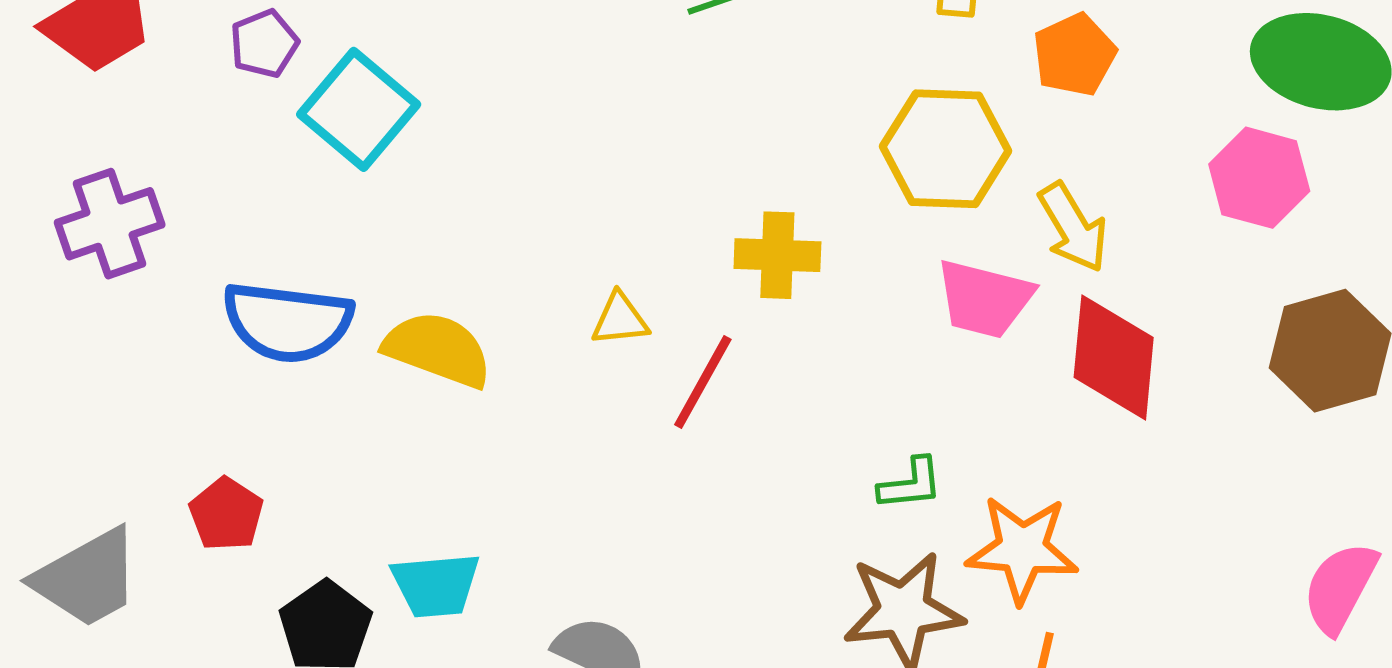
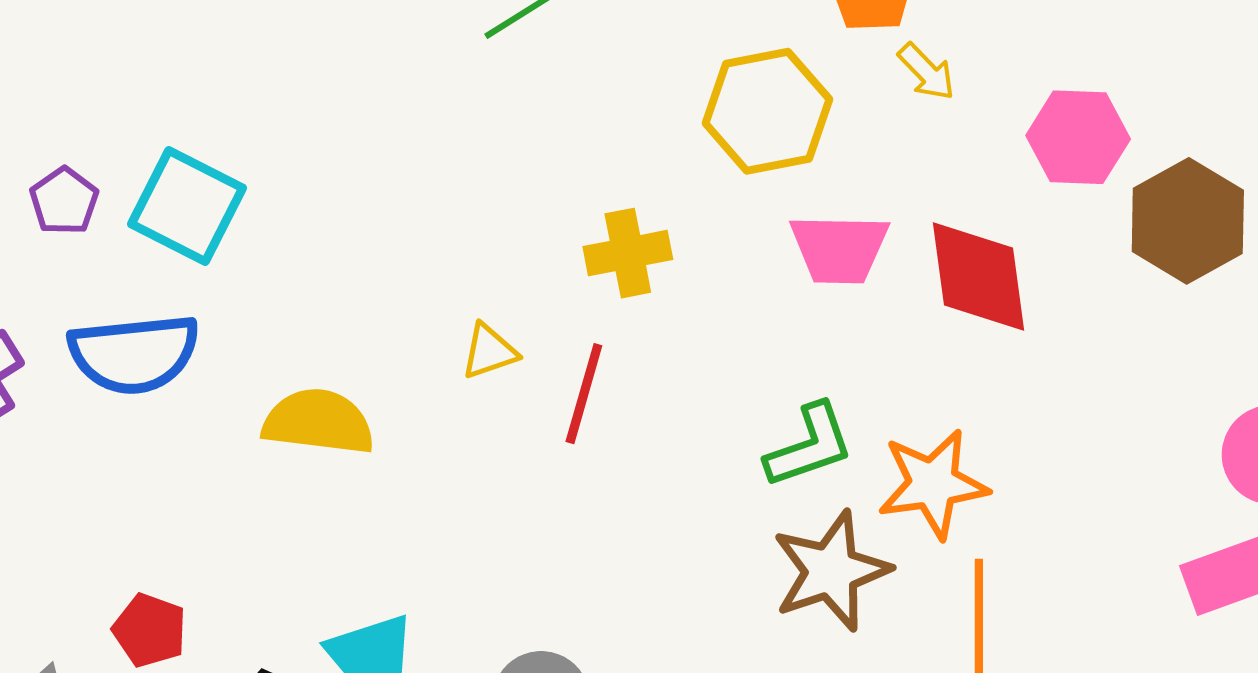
purple pentagon: (264, 44) -> (64, 201), moved
pink hexagon: (1259, 178) -> (1078, 137), moved
yellow arrow: (1073, 227) -> (927, 72), moved, size x0.7
blue semicircle: (288, 322) -> (134, 354), moved
green L-shape: (911, 484) -> (809, 446), size x1.4

